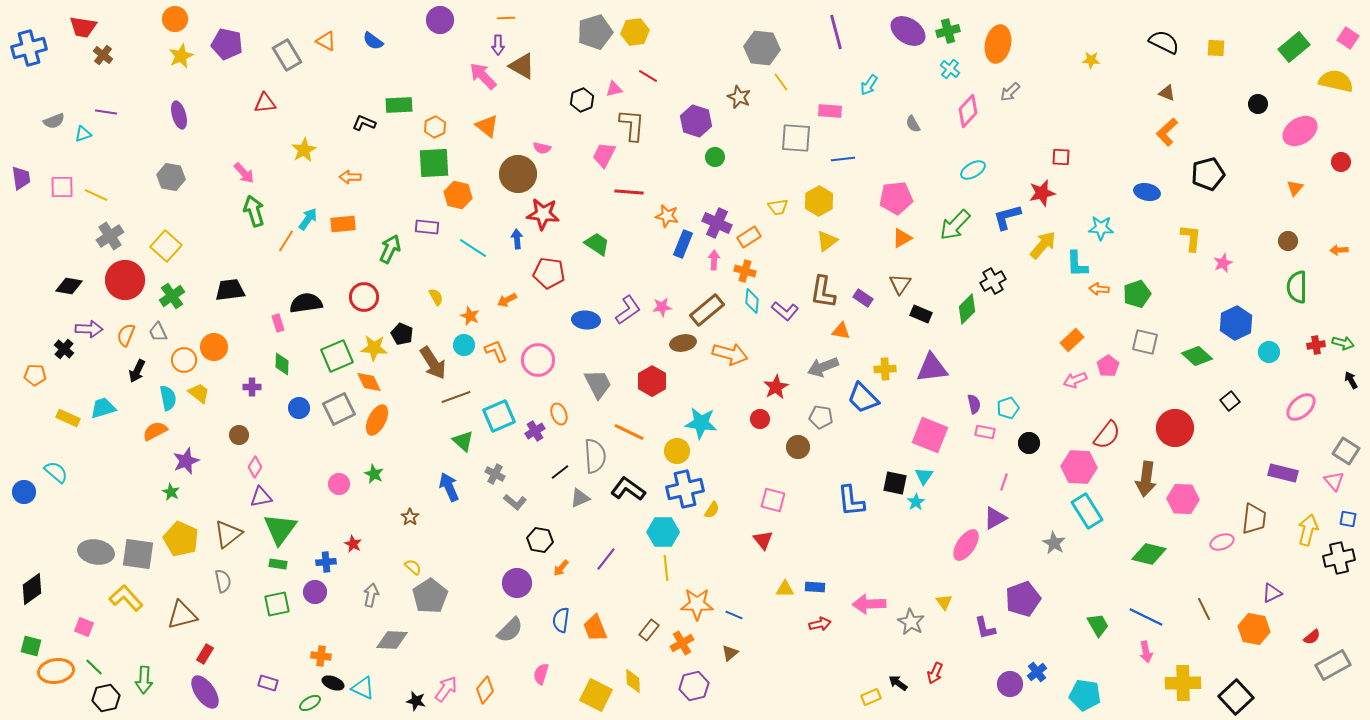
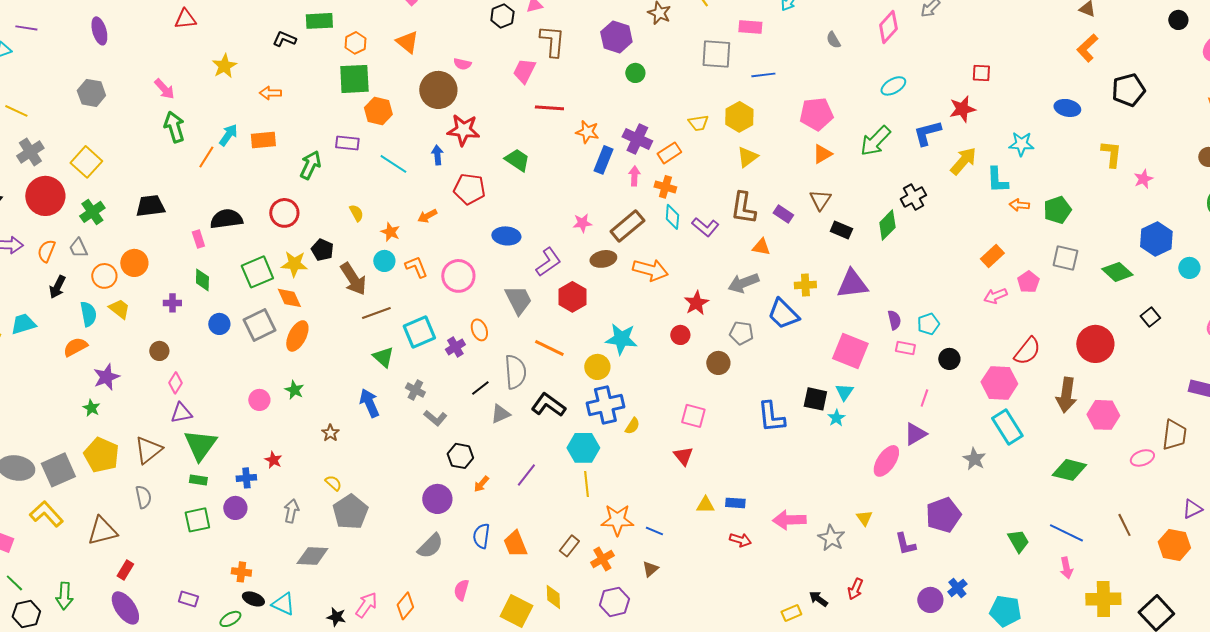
purple L-shape: (628, 310) -> (548, 262), moved
gray square: (138, 554) -> (58, 470), turned -32
red arrow: (820, 624) -> (740, 540), turned 30

